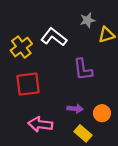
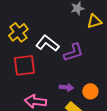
white L-shape: (54, 37) -> (47, 43), moved
purple L-shape: (83, 69) -> (73, 52), turned -100

